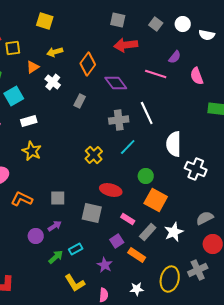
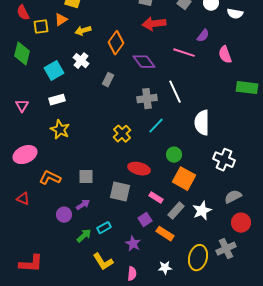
orange triangle: (33, 67) -> (61, 20), moved
cyan square: (14, 96) -> (54, 71), moved
white cross: (196, 169) -> (224, 160), moved

